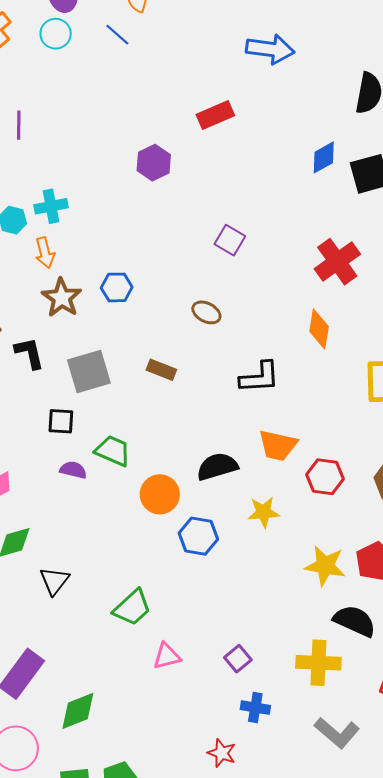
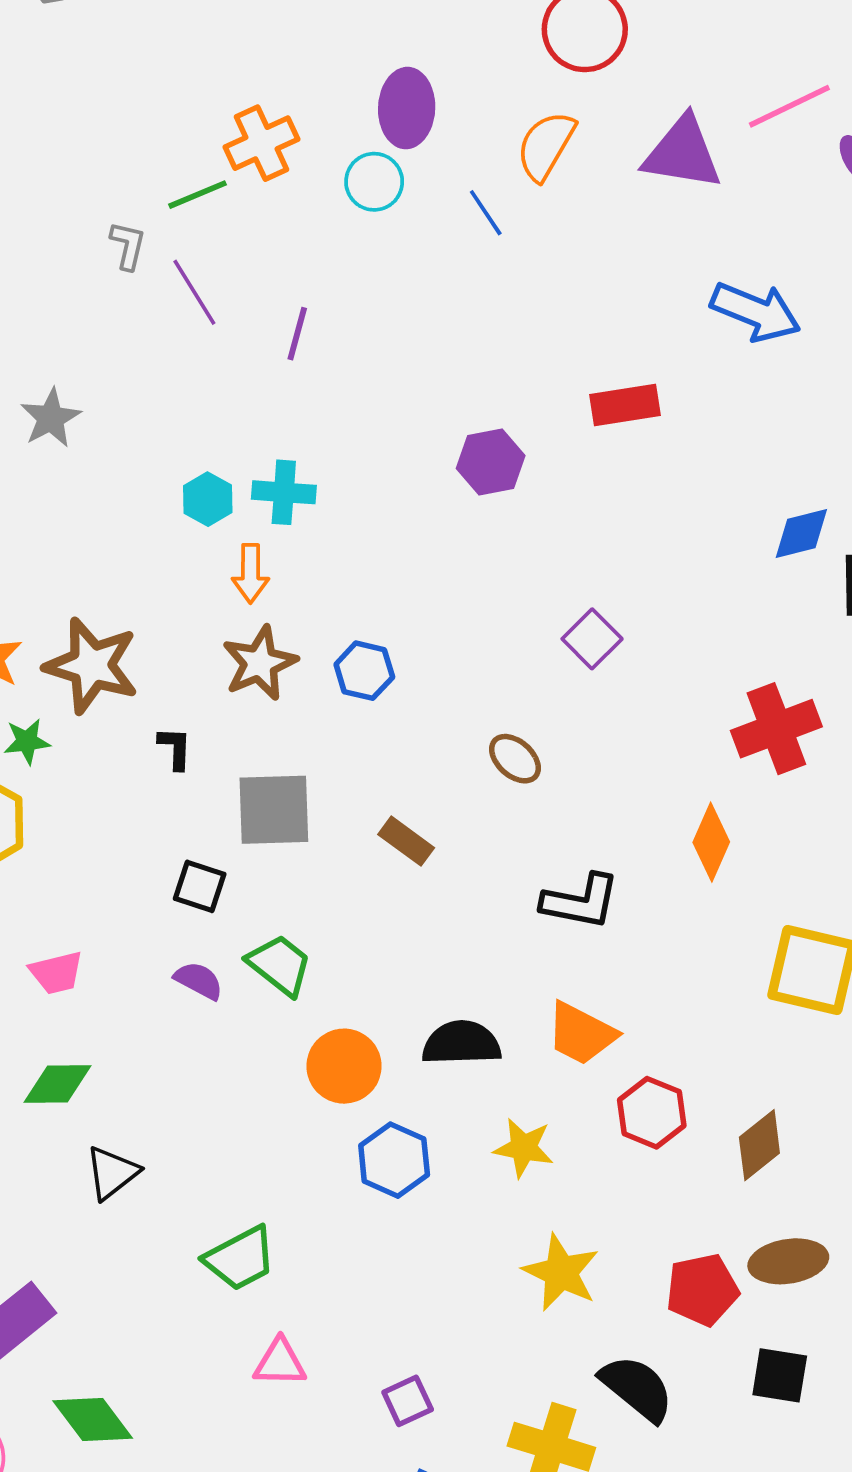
purple line: (19, 125) -> (297, 334), moved
black L-shape: (29, 353) -> (175, 748), size x0.7
yellow star: (325, 566) -> (561, 1272), moved
green diamond: (78, 711) -> (93, 1419), turned 60

